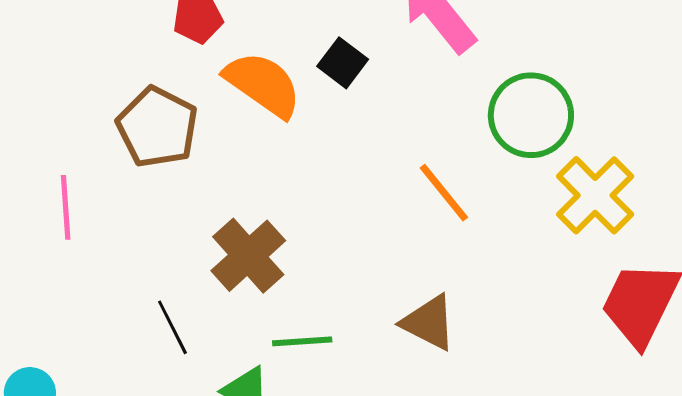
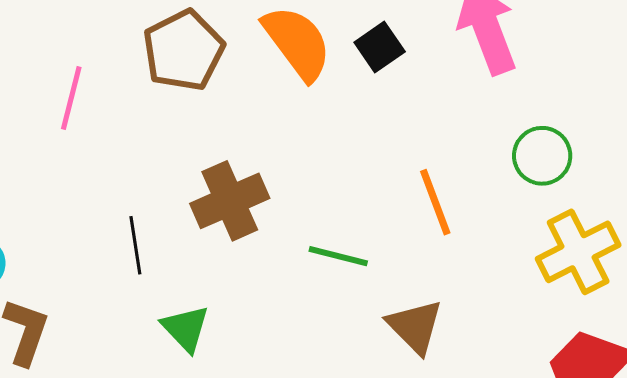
green circle: (531, 115) -> (542, 156), size x0.7
brown triangle: (429, 323) -> (415, 326), moved
green line: (302, 341) -> (338, 256), moved

